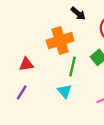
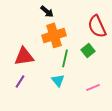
black arrow: (78, 14) -> (47, 11), moved
red triangle: (26, 64) -> (24, 56), size x1.5

